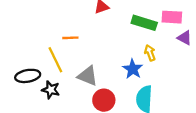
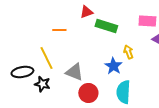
green rectangle: (144, 23) -> (106, 26), moved
orange line: (70, 38) -> (59, 30), moved

